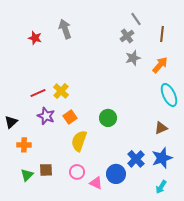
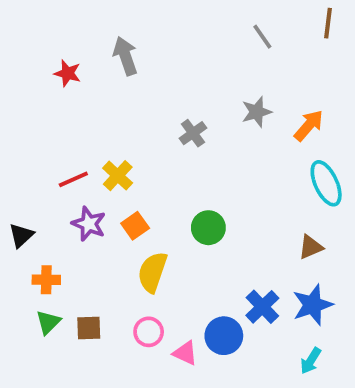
brown line: (162, 34) -> (328, 23), moved
gray cross: (127, 36) -> (193, 133), moved
green triangle: (27, 175) -> (48, 322), moved

